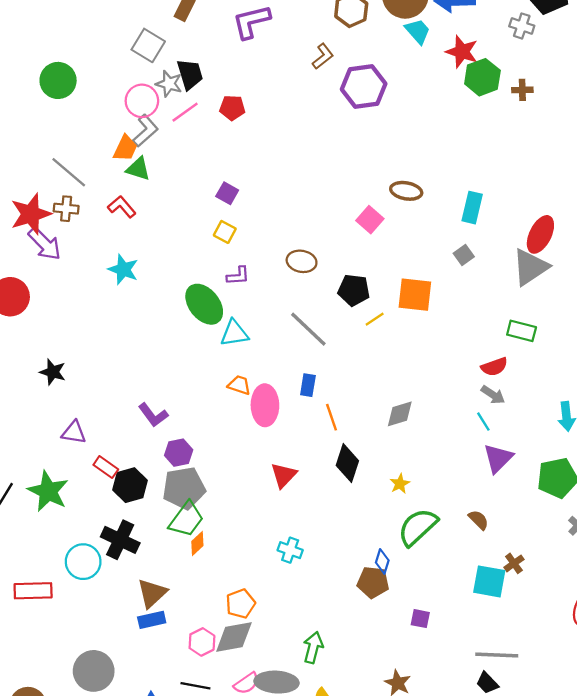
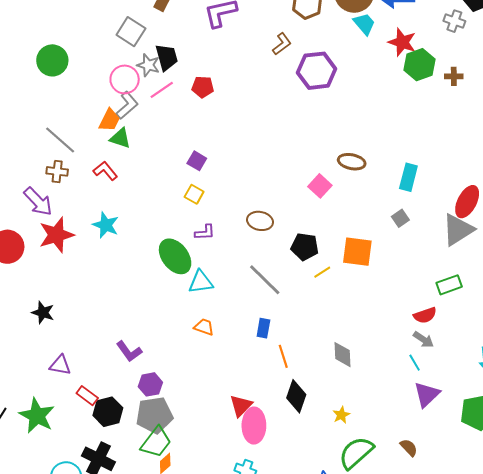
red star: (31, 214) -> (56, 235), moved
green rectangle: (522, 331) -> (449, 285), turned -35
pink ellipse: (265, 405) -> (254, 426), moved
gray diamond: (400, 414) -> (342, 355), turned -76

